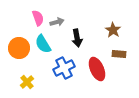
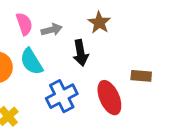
brown star: (113, 30) -> (99, 23), moved

